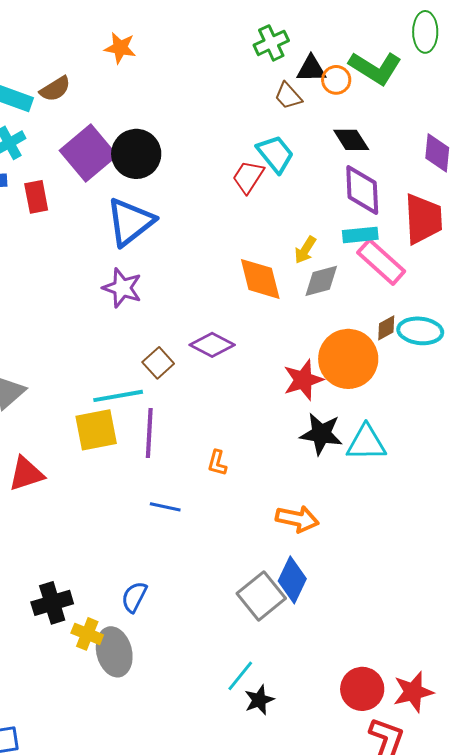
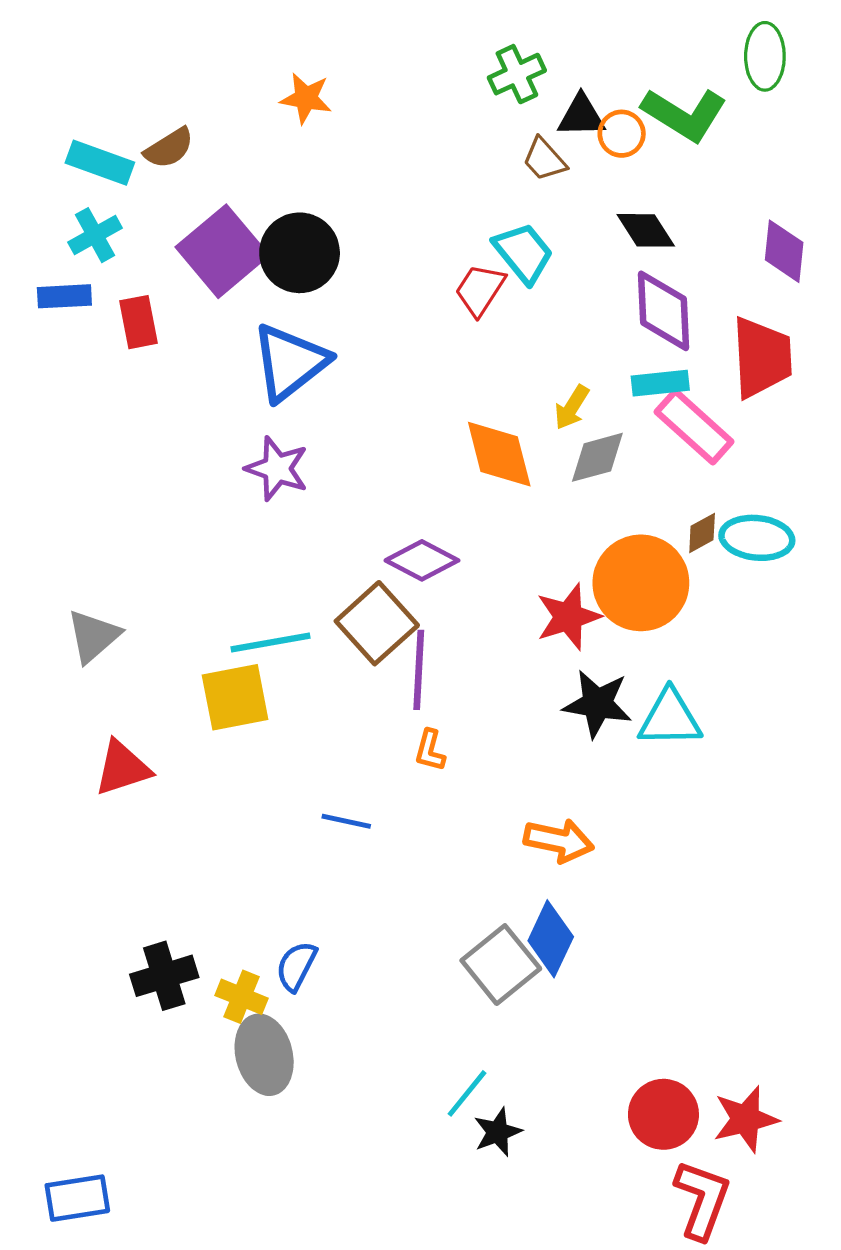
orange star: (120, 48) -> (306, 98), moved
brown square: (158, 363) -> (377, 623), moved, size x1.6
purple line: (149, 433) -> (419, 670), moved
yellow cross: (87, 634) -> (242, 997), moved

